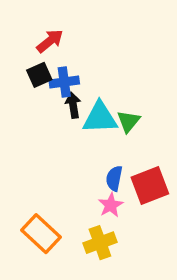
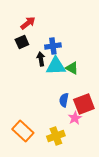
blue cross: (64, 82) -> (53, 46), moved
green triangle: (128, 121) -> (72, 68), turned -40
pink star: (111, 205) -> (75, 118), moved

